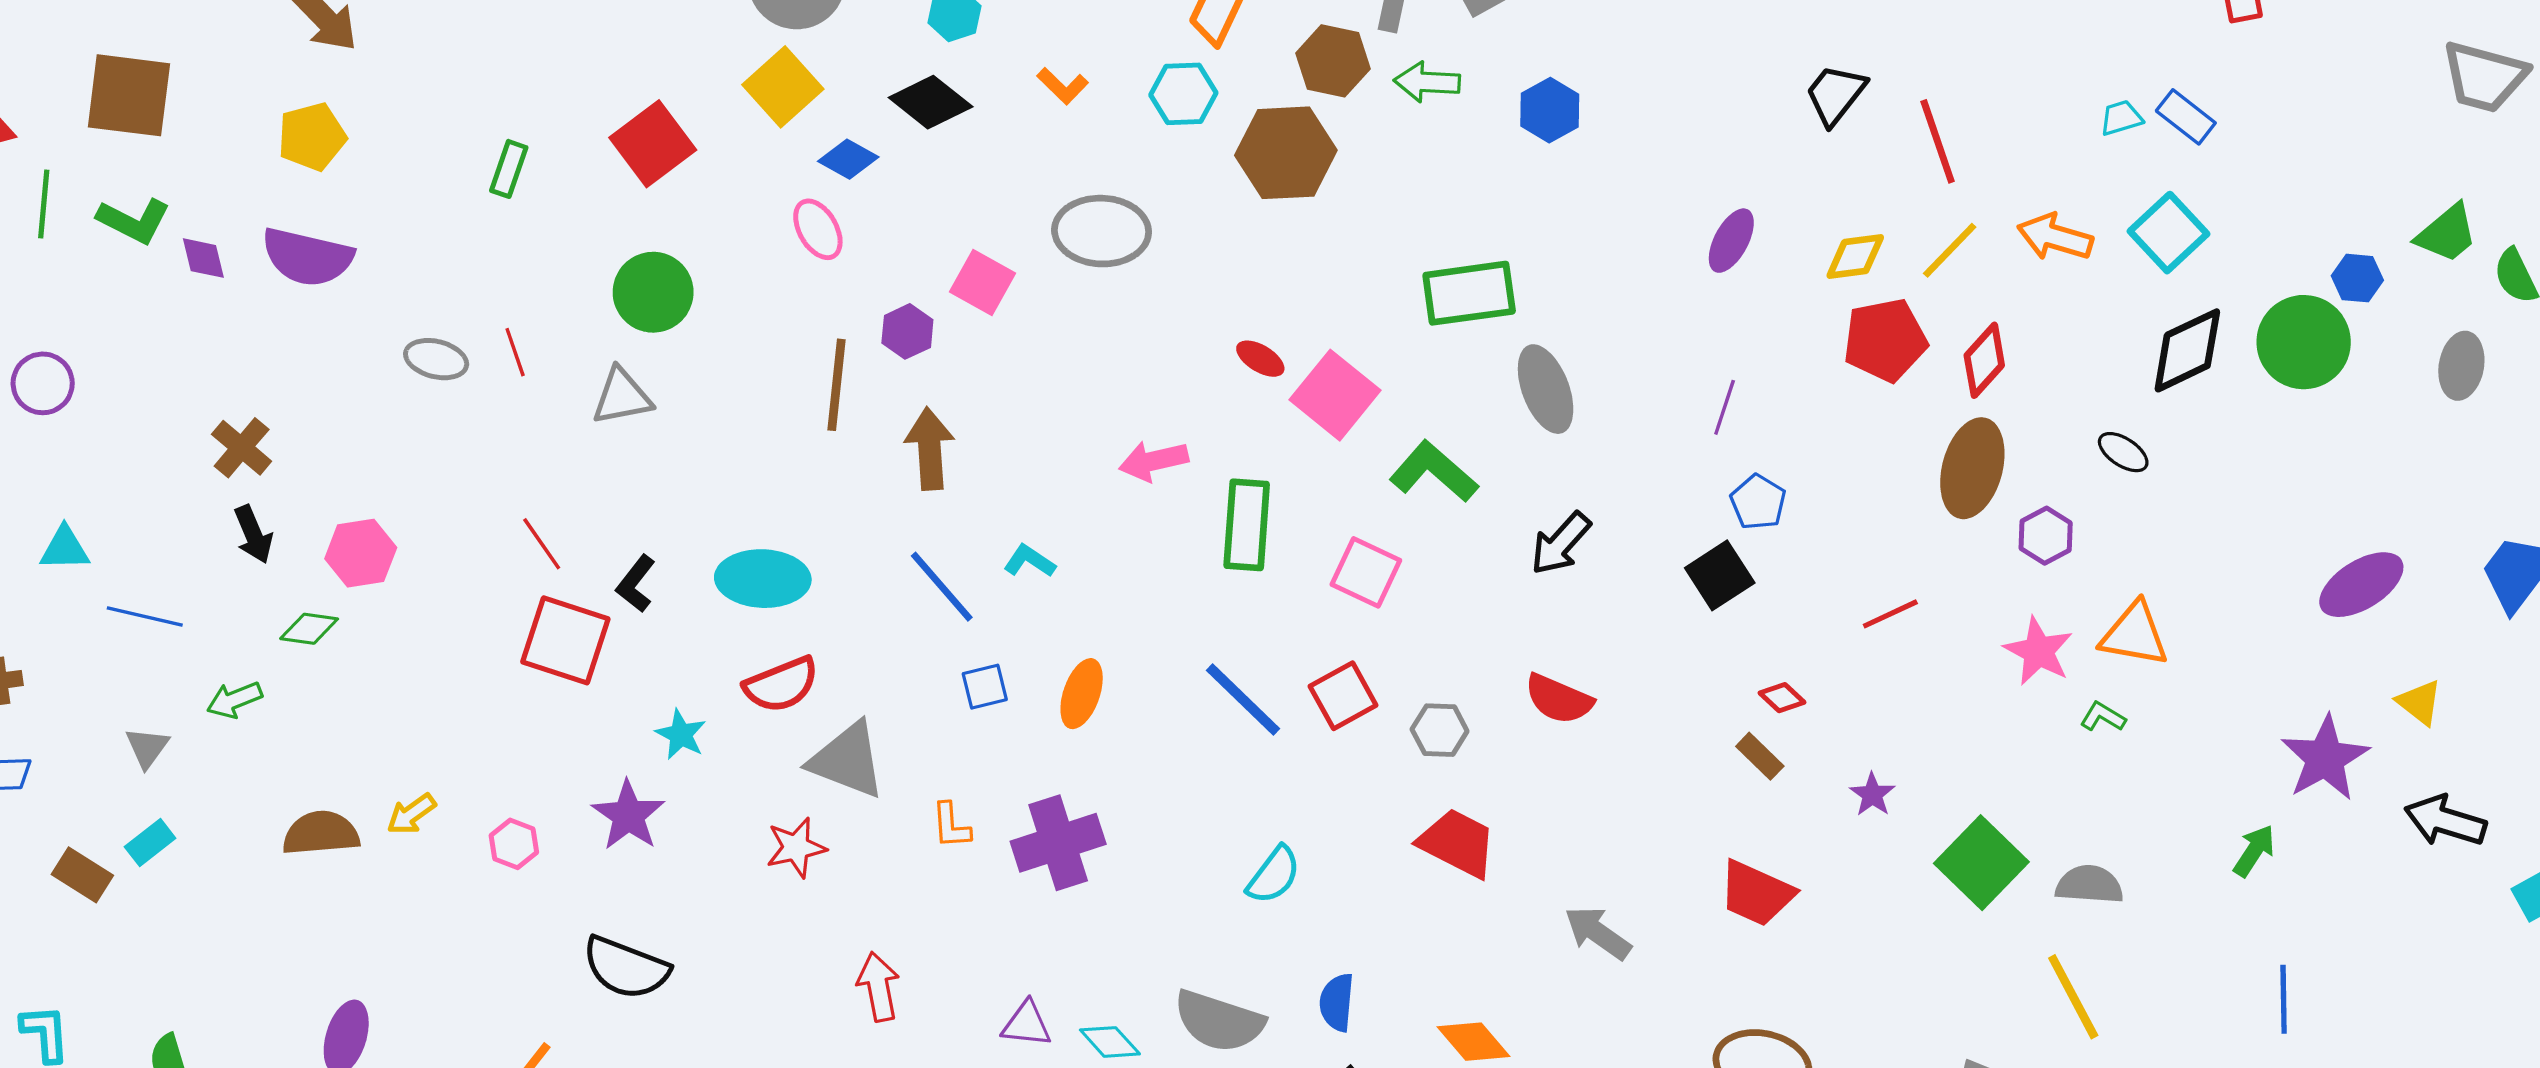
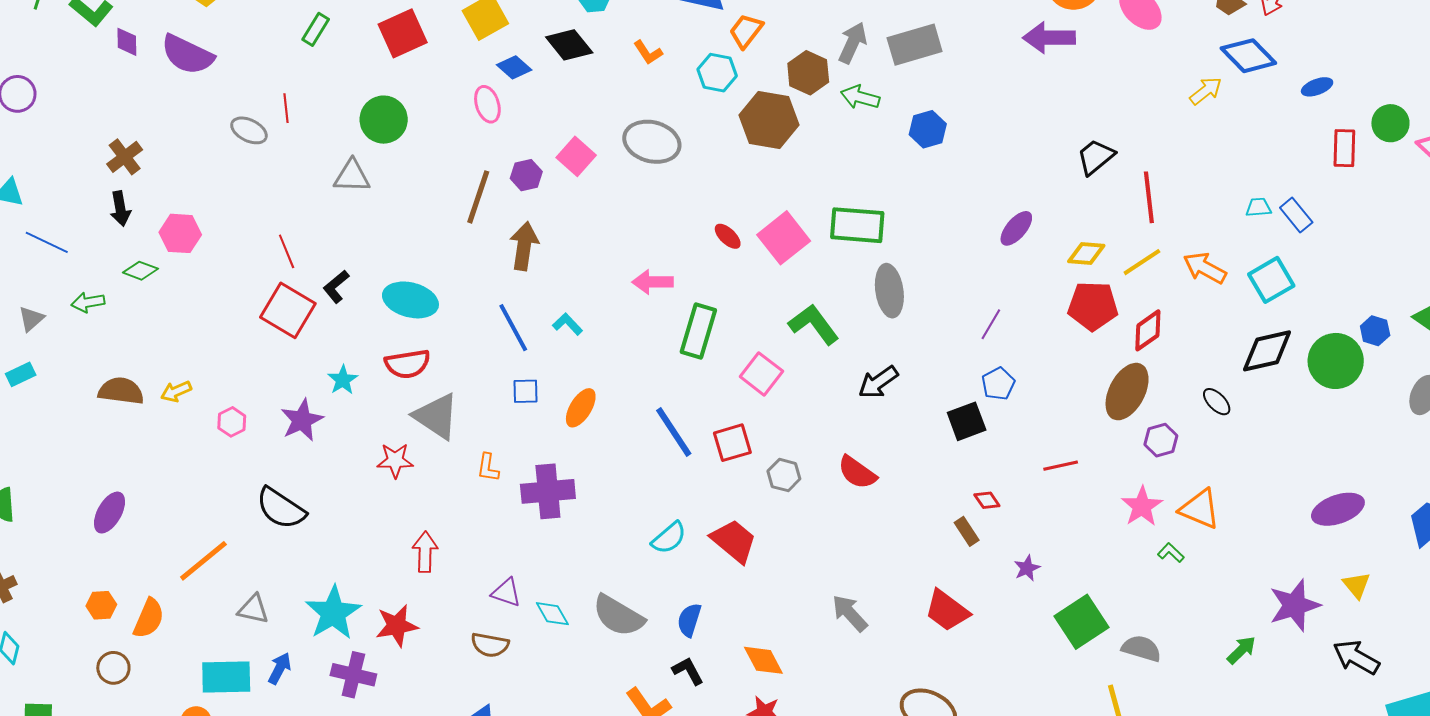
red line: (515, 352) -> (286, 108), moved
pink square: (1335, 395) -> (784, 238), moved
red trapezoid: (1458, 843) -> (734, 541), moved

